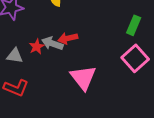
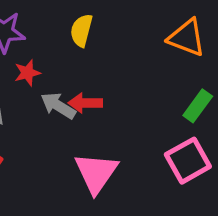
red star: (37, 47) -> (27, 73), moved

